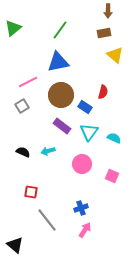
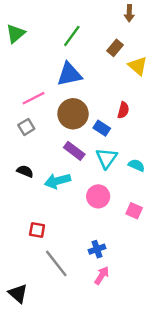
brown rectangle: (104, 33) -> (115, 48), moved, turned -40
cyan arrow: (48, 151) -> (57, 181), size x1.5
black semicircle: (23, 152) -> (25, 171), moved

